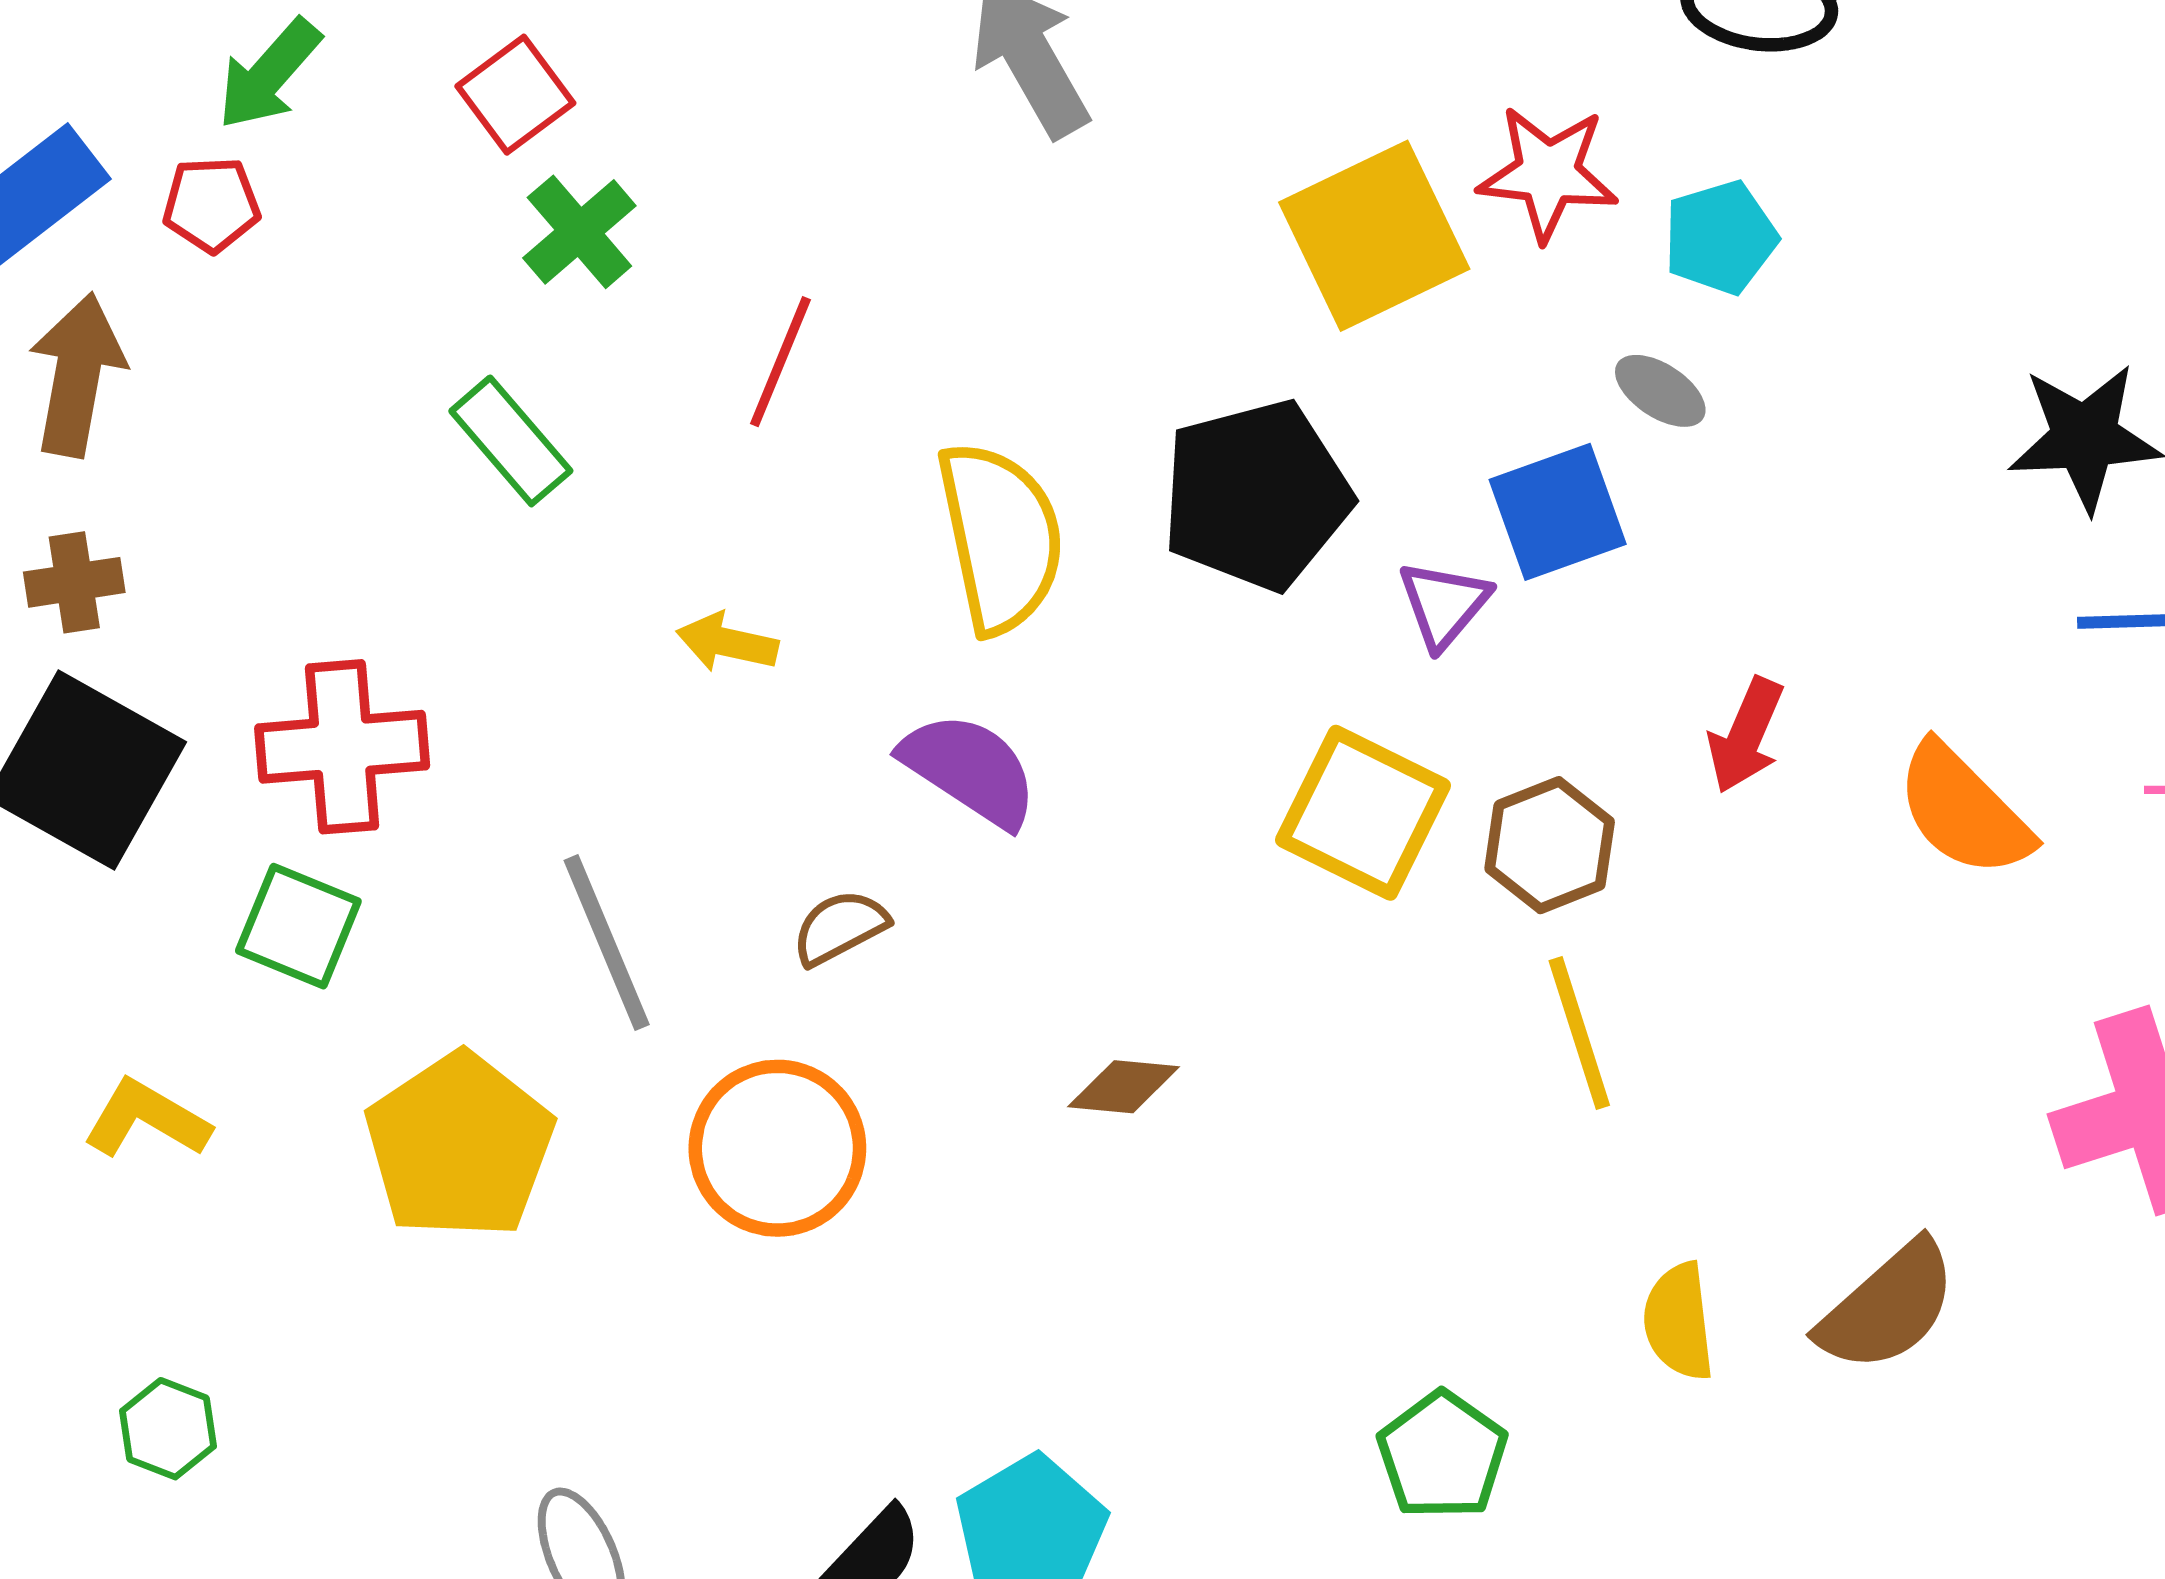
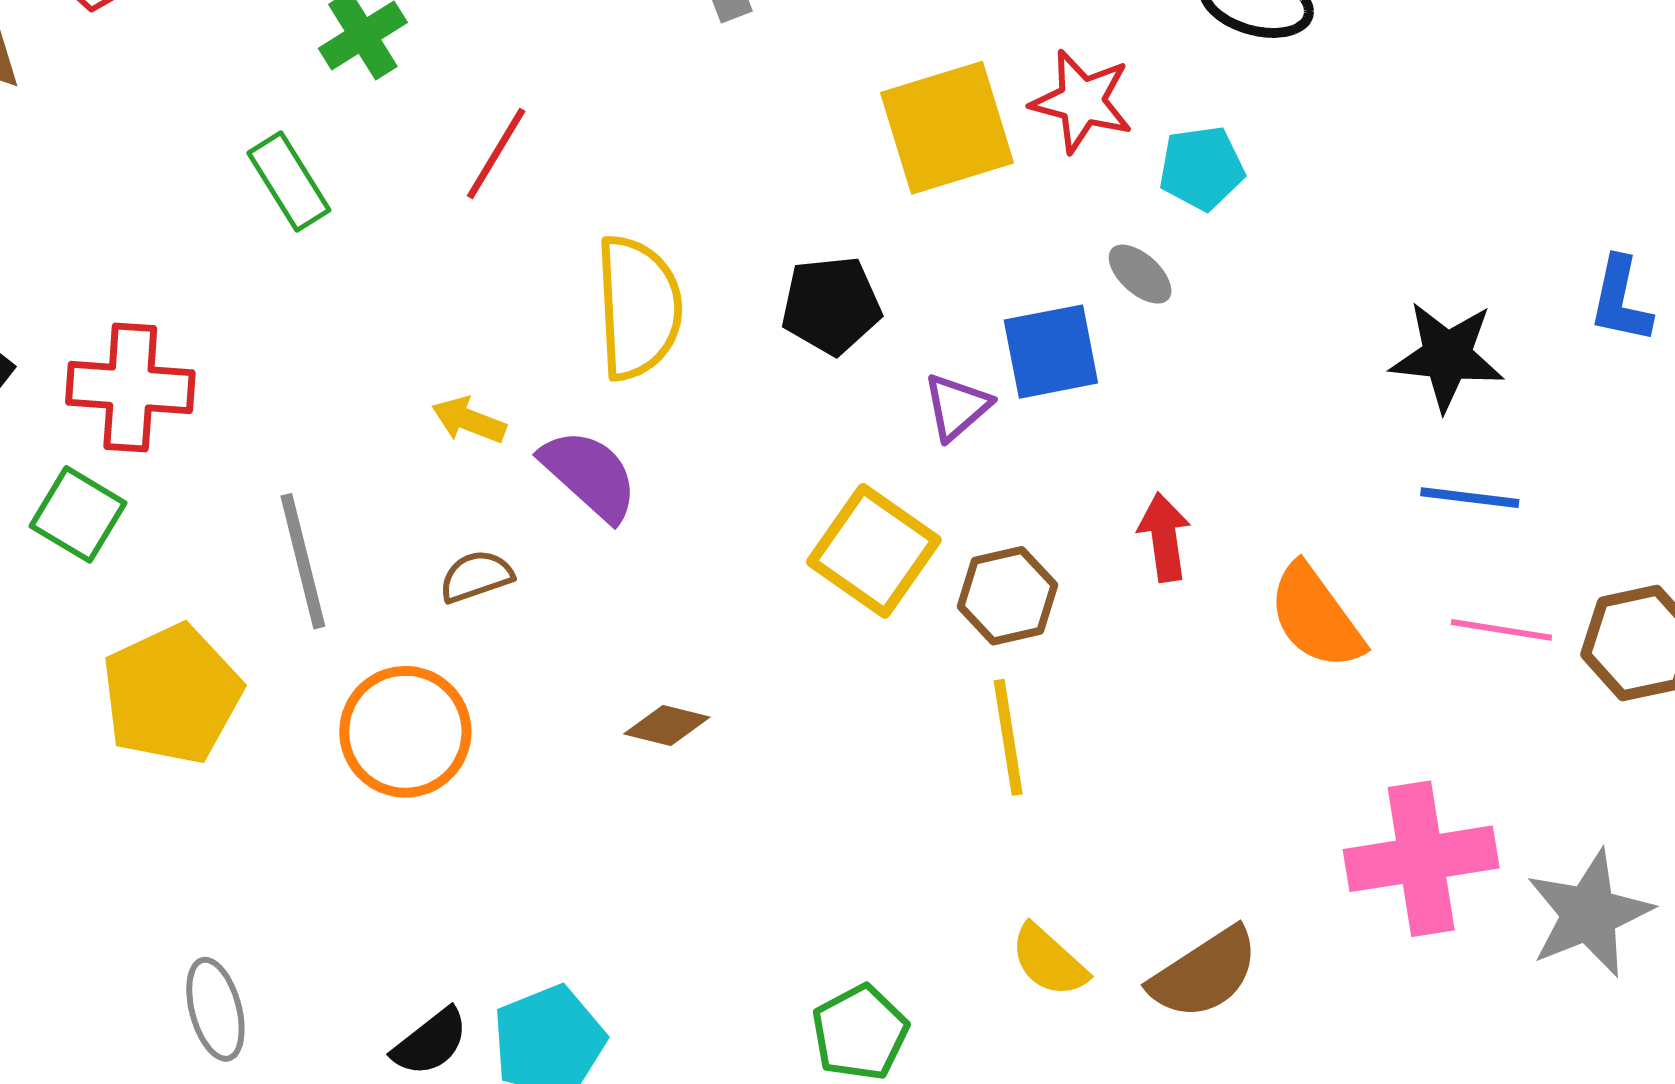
black pentagon: (1256, 495) -> (831, 305), size x0.7
yellow arrow: (727, 642) -> (469, 420), moved
red arrow: (1746, 735) -> (1164, 537), turned 140
yellow semicircle: (1679, 1322) -> (1049, 961), turned -50

